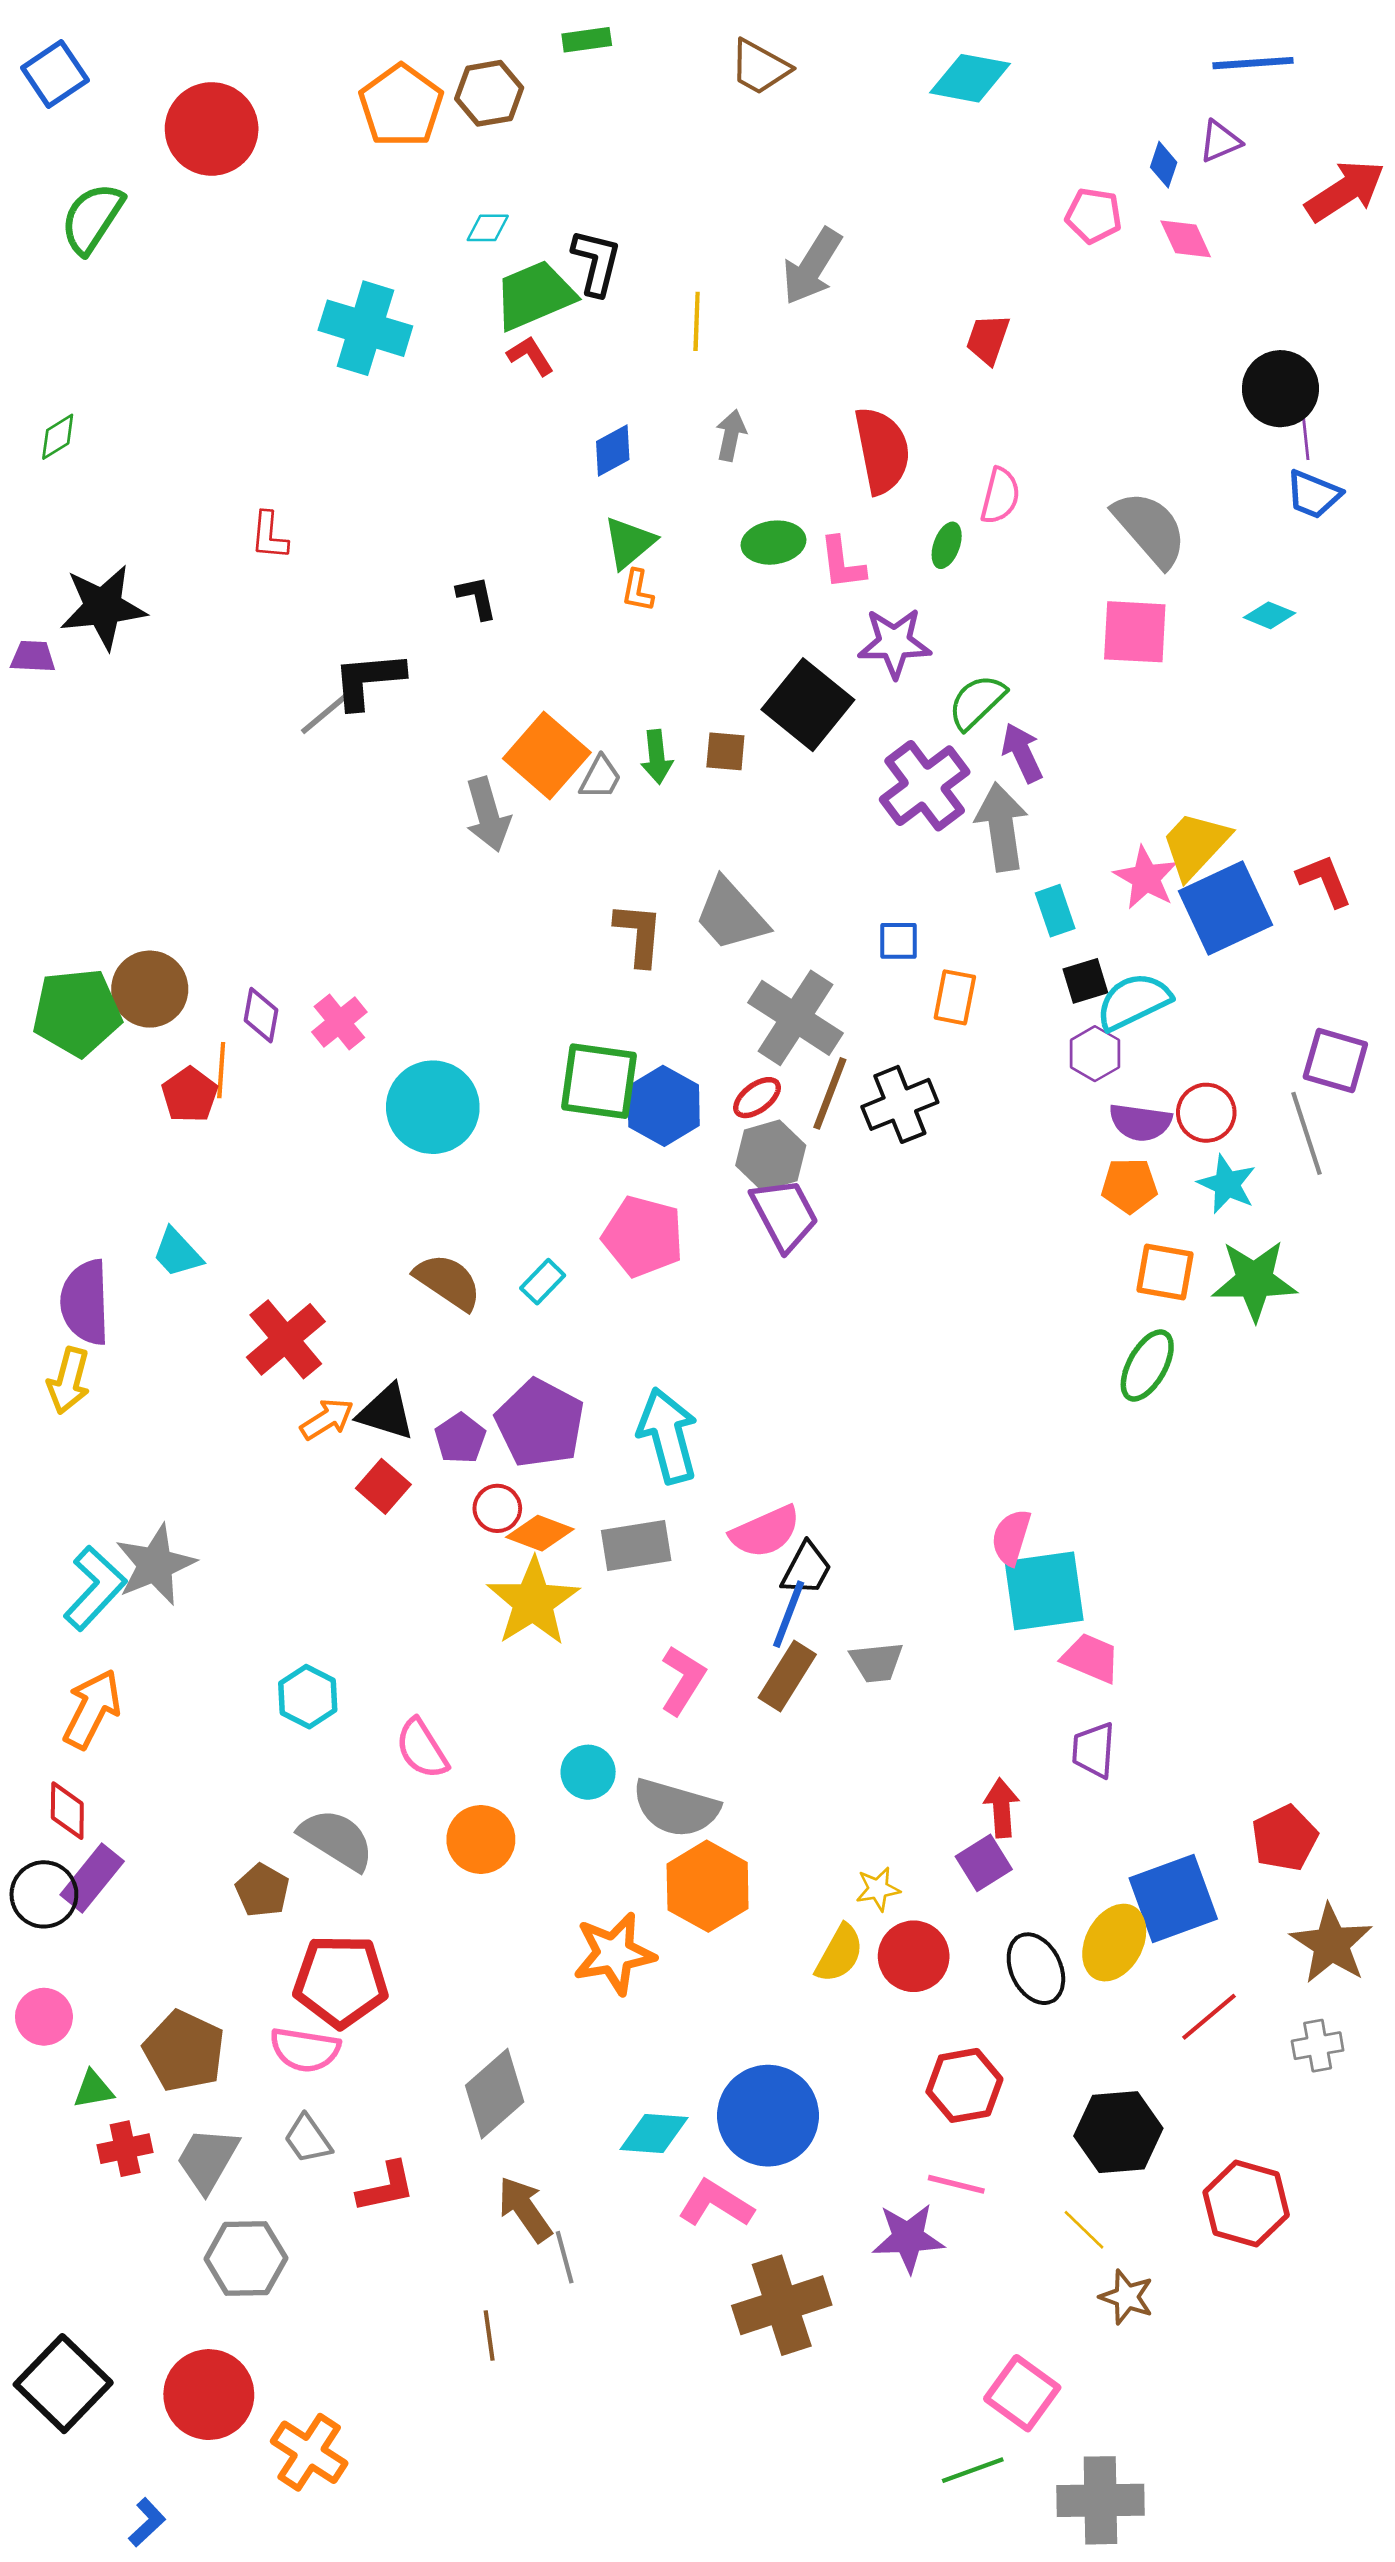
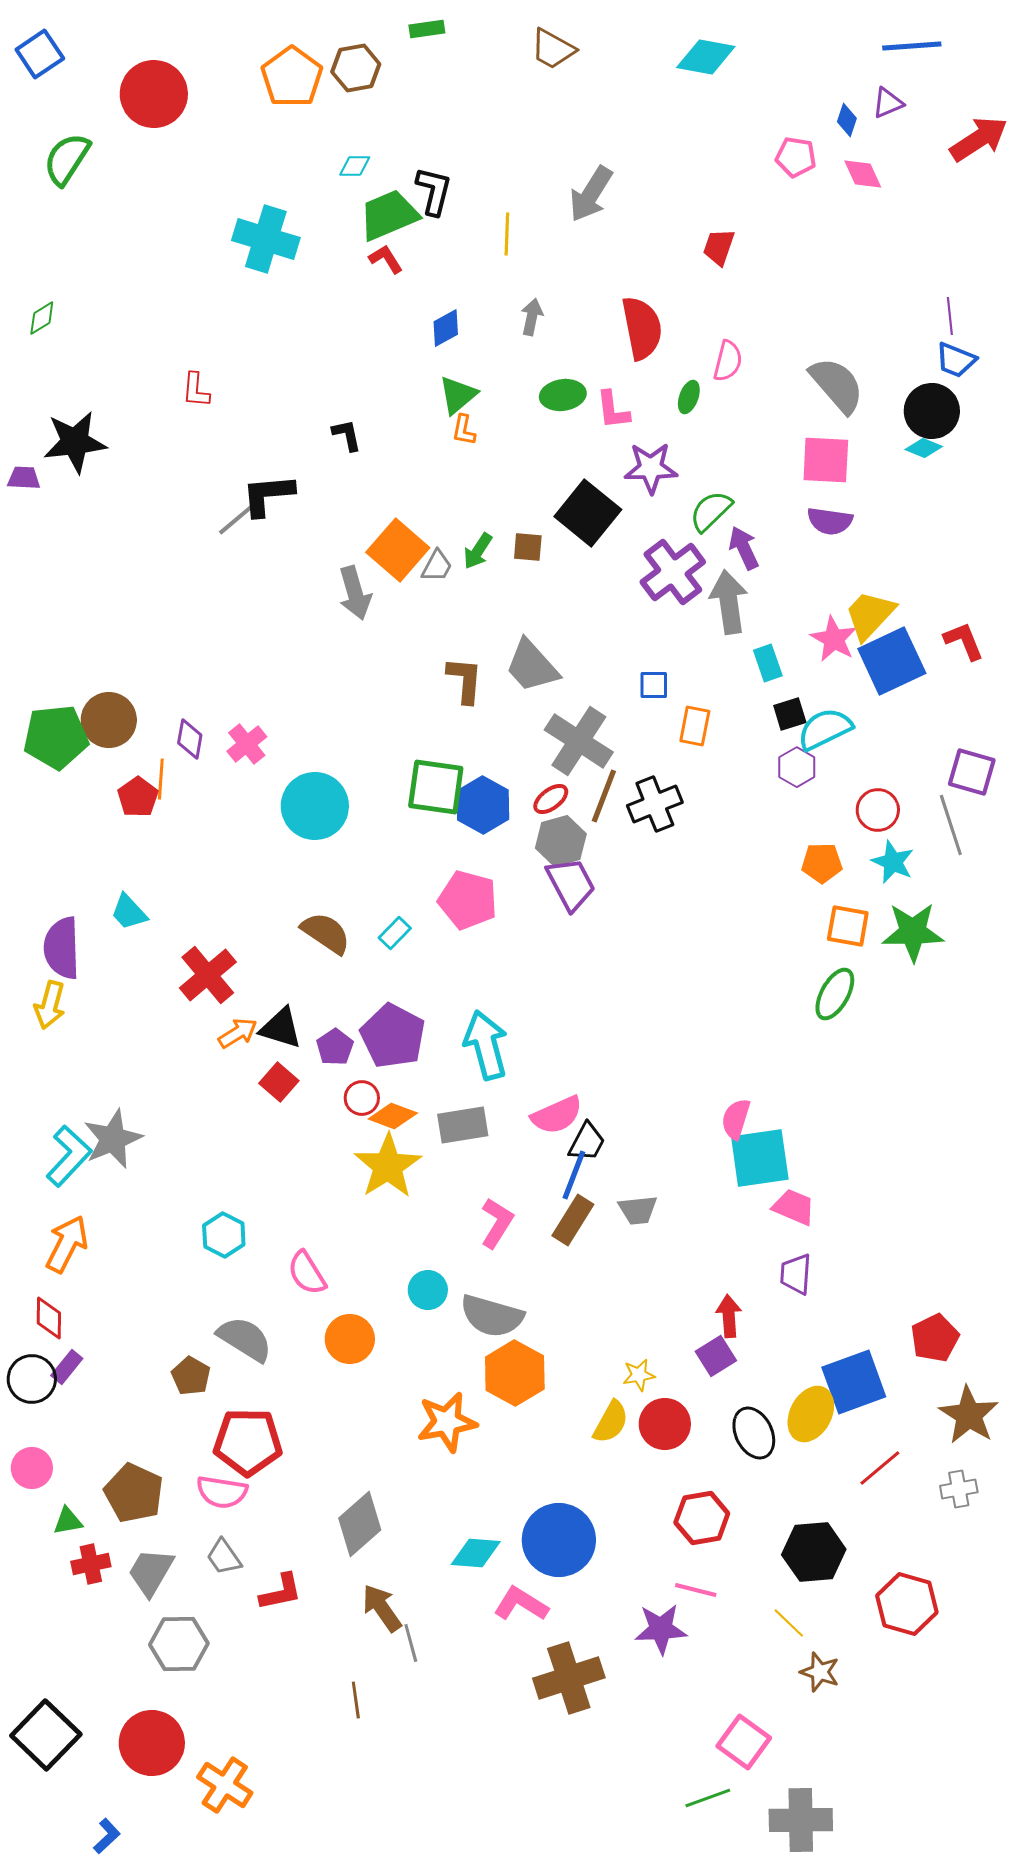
black circle: (1280, 389) -> (932, 411), moved
green arrow: (657, 757) -> (478, 551), turned 39
purple semicircle: (1140, 1122) -> (830, 521), moved
purple rectangle: (92, 1878) -> (67, 1367), size x0.7

